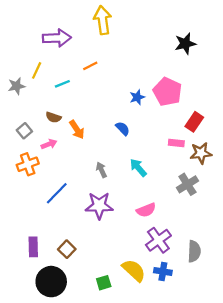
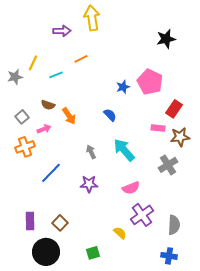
purple arrow: (57, 38) -> (62, 31), moved, size x0.7
cyan arrow: (138, 168) -> (124, 150), size x1.4
purple star: (99, 206) -> (89, 184), size x0.7
yellow semicircle: (134, 270) -> (120, 233), moved, size x0.6
blue cross: (163, 272) -> (169, 256), moved

